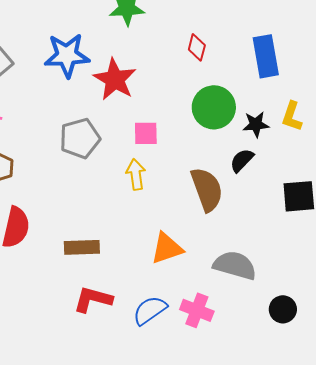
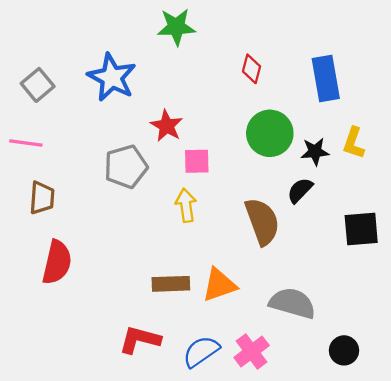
blue star: (67, 55) -> (112, 77), turned 30
red star: (115, 79) -> (167, 126), moved, size x0.7
brown rectangle: (82, 247) -> (171, 284), moved
pink cross: (197, 310) -> (252, 352), turned 32

